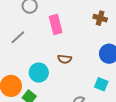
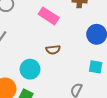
pink rectangle: (56, 24) -> (49, 16), moved, turned -30

